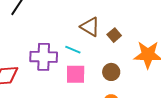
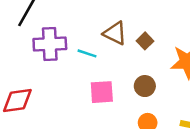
cyan line: (73, 50) -> (87, 53), moved
purple cross: (44, 57) -> (50, 44), moved

